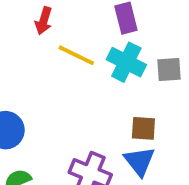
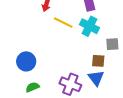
gray square: (169, 69) -> (112, 44), moved

